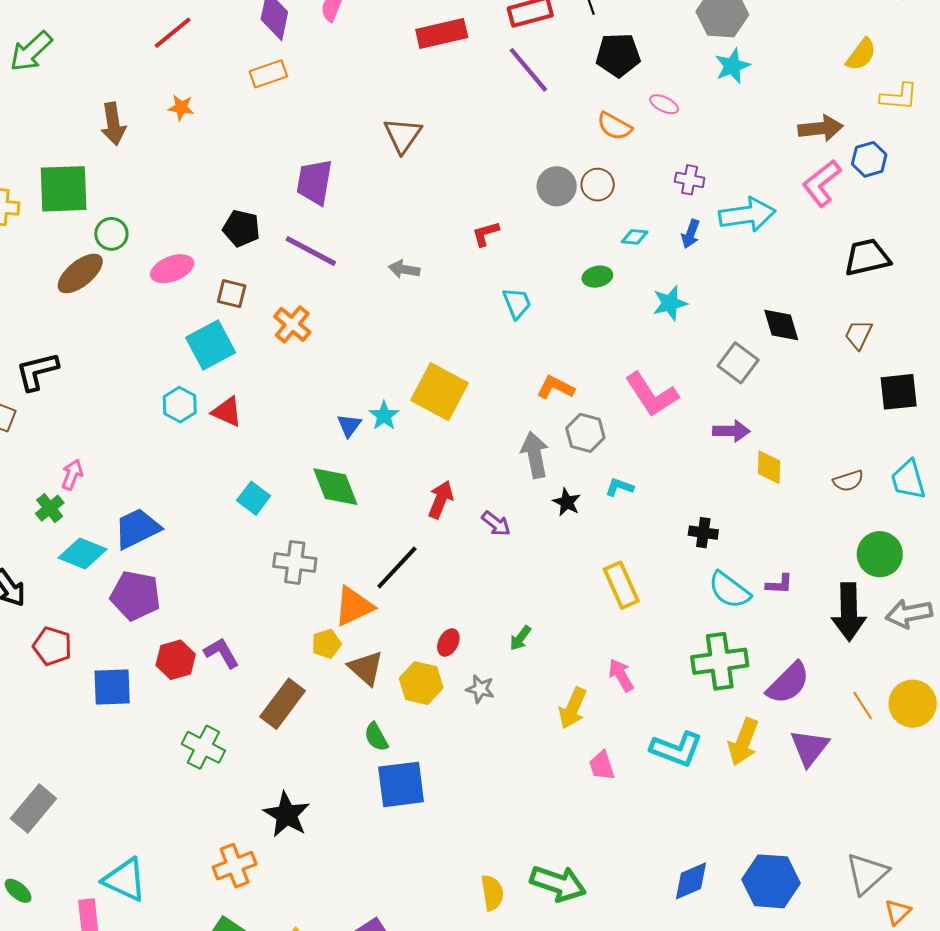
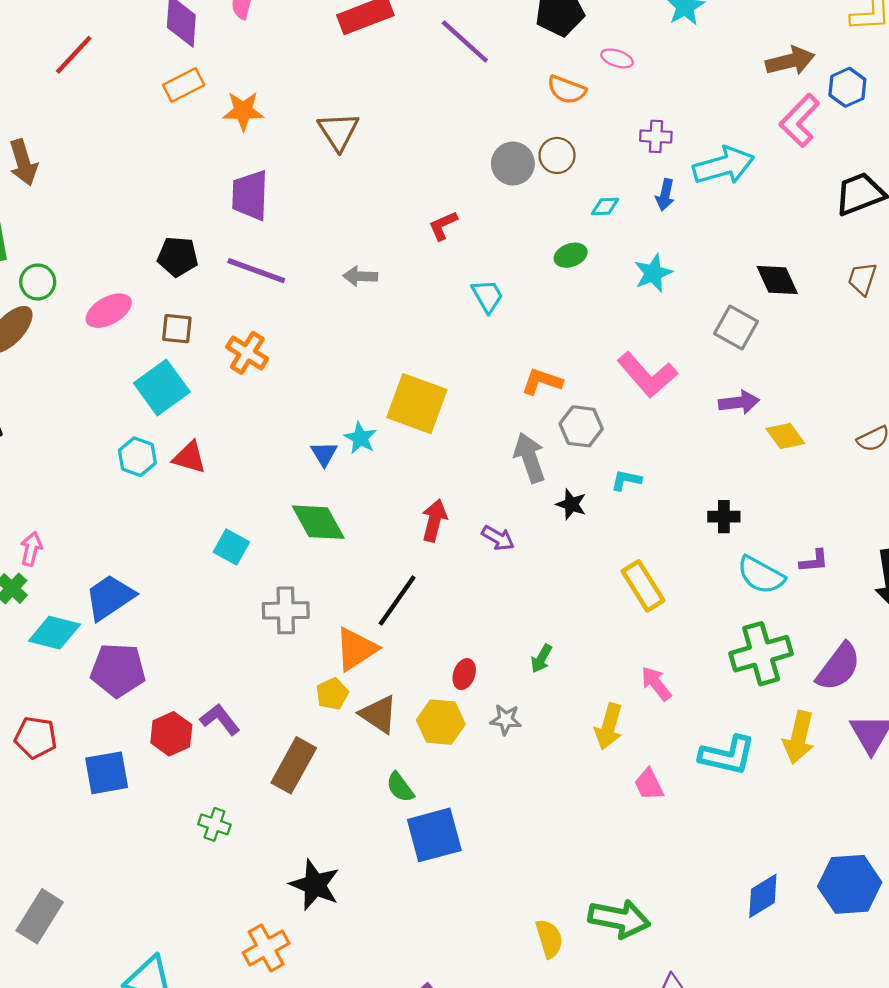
orange star: (181, 108) -> (243, 111), moved, size x1.4
yellow diamond: (769, 467) -> (785, 436), turned -30
green cross: (203, 747) -> (214, 824), size x0.7

